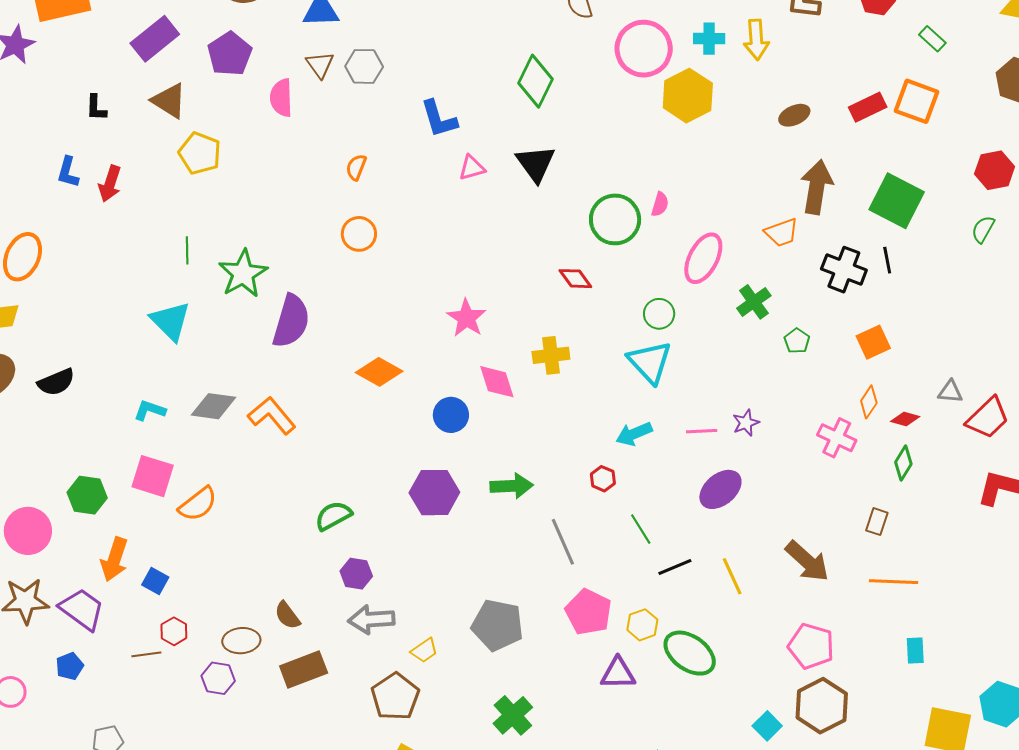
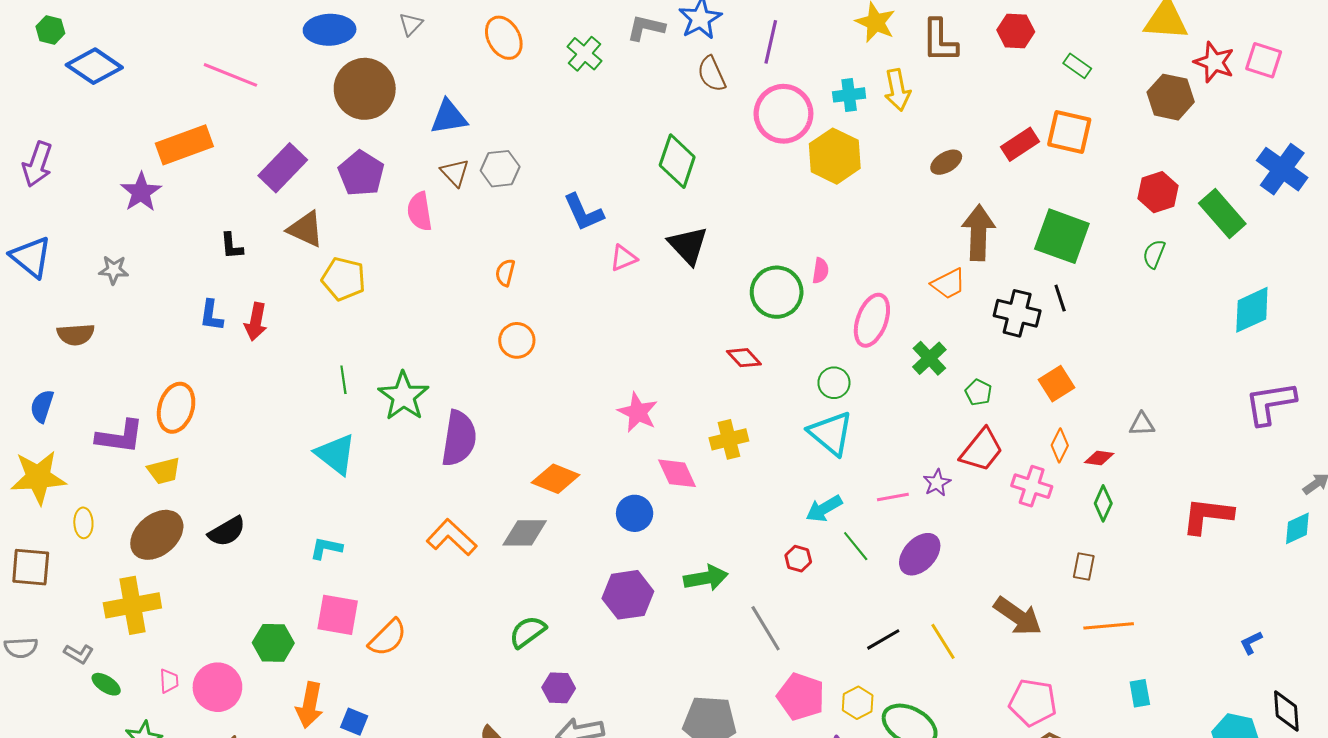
gray diamond: (213, 406) -> (525, 533), moved
red trapezoid: (988, 418) -> (982, 450), moved
green line: (641, 529) -> (856, 546), moved

